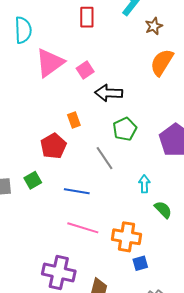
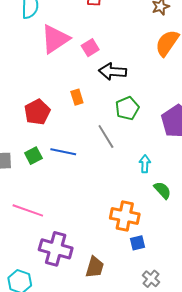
red pentagon: (53, 146) -> (37, 112), moved
blue line: (77, 191) -> (63, 152), moved
pink line: (83, 228) -> (28, 210), moved

